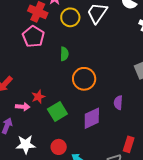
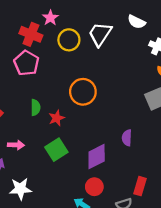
green semicircle: (64, 54) -> (35, 107), moved
orange circle: (84, 79) -> (83, 92), moved
red star: (38, 97) -> (56, 118), moved
red circle: (59, 147) -> (94, 187), moved

